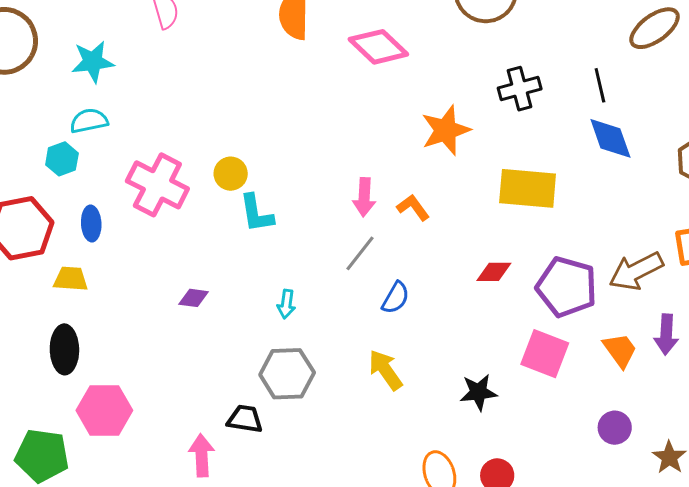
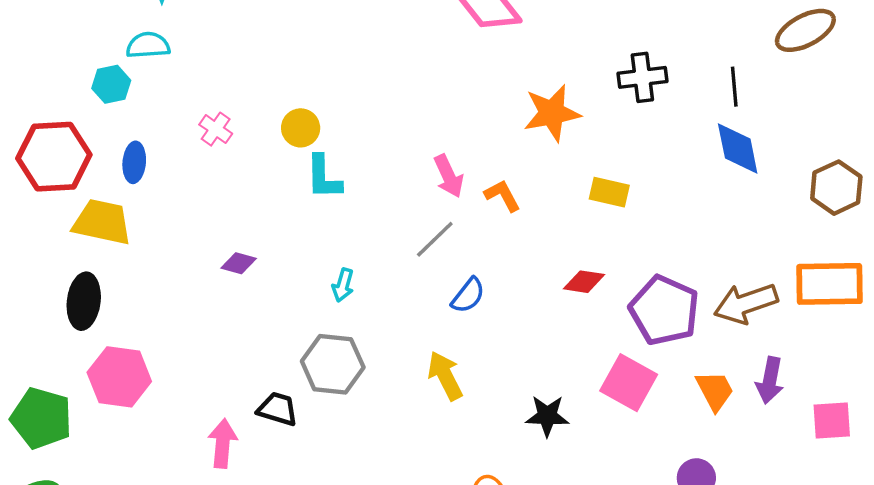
pink cross: (157, 185) -> (216, 129), size x0.5
yellow rectangle: (528, 188) -> (609, 192), moved, size x0.6
pink arrow: (364, 197) -> (449, 176), turned -36
yellow trapezoid: (71, 279) -> (102, 222), size x1.5

